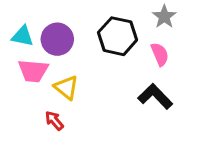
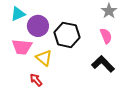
cyan triangle: (23, 36) -> (18, 14), moved, turned -35
black hexagon: (118, 36) -> (67, 35), moved

